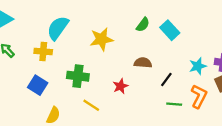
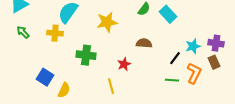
black line: (166, 80) -> (175, 58), moved
blue square: (38, 85) -> (45, 77), moved
yellow line: (91, 105) -> (111, 86), moved, turned 42

